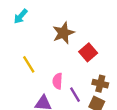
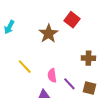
red square: (88, 52) -> (72, 20), moved
brown cross: (100, 84) -> (88, 58), moved

